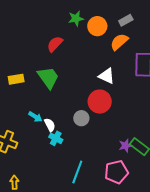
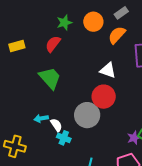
green star: (76, 18) -> (64, 23), moved
yellow rectangle: (16, 79) -> (17, 46), moved
cyan arrow: (35, 117) -> (41, 118), turned 144
gray circle: (81, 118) -> (87, 115), size x1.6

